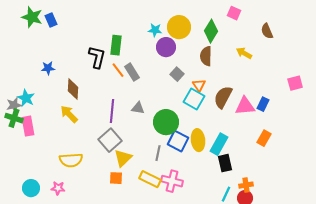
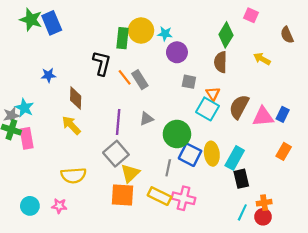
blue rectangle: (51, 20) -> (52, 23), size x1.5
yellow circle: (179, 27) -> (141, 31), moved
green rectangle: (116, 45) -> (122, 38), moved
gray square: (177, 74) -> (189, 82), turned -32
gray triangle: (138, 108) -> (146, 119), turned -32
orange square: (116, 178) -> (122, 195), size x1.6

